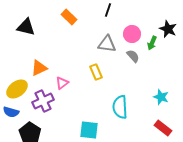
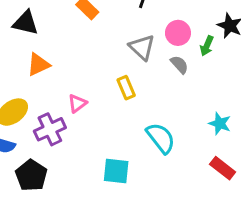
gray triangle: (107, 44) -> (142, 47), turned 36
orange triangle: (39, 68) -> (38, 65), moved
cyan semicircle: (120, 107) -> (161, 138), turned 145

